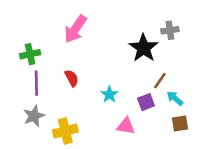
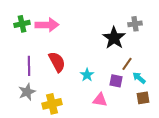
pink arrow: (75, 29) -> (47, 25), moved, turned -125
green cross: (30, 54) -> (22, 24), moved
red semicircle: (72, 78) -> (57, 62), size x1.5
purple square: (146, 102) -> (116, 81), turned 32

